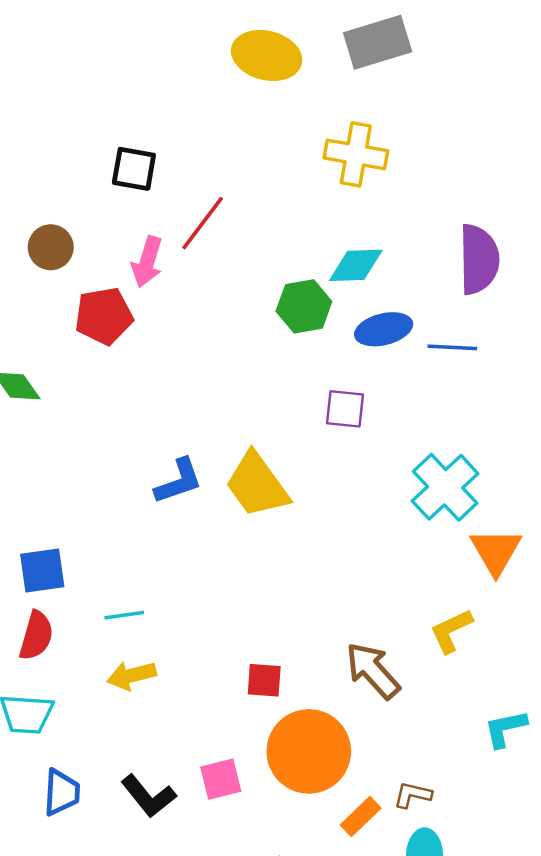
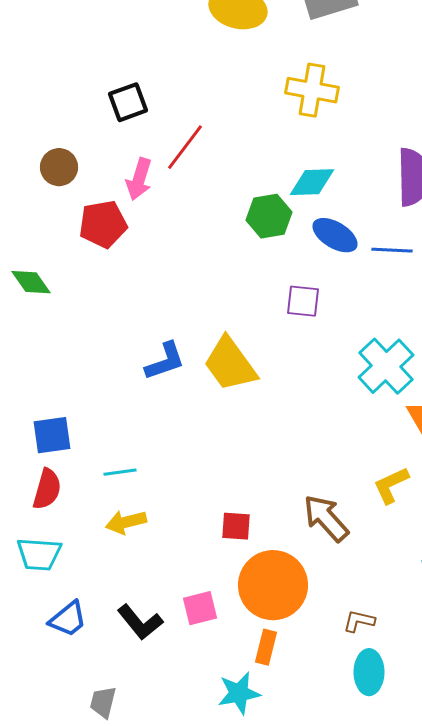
black square: (134, 169) -> (128, 102), turned -30
blue ellipse: (384, 329) -> (335, 235), turned 45
blue trapezoid: (62, 792) -> (68, 619), turned 48
orange rectangle: (361, 817) -> (266, 647), moved, turned -32

